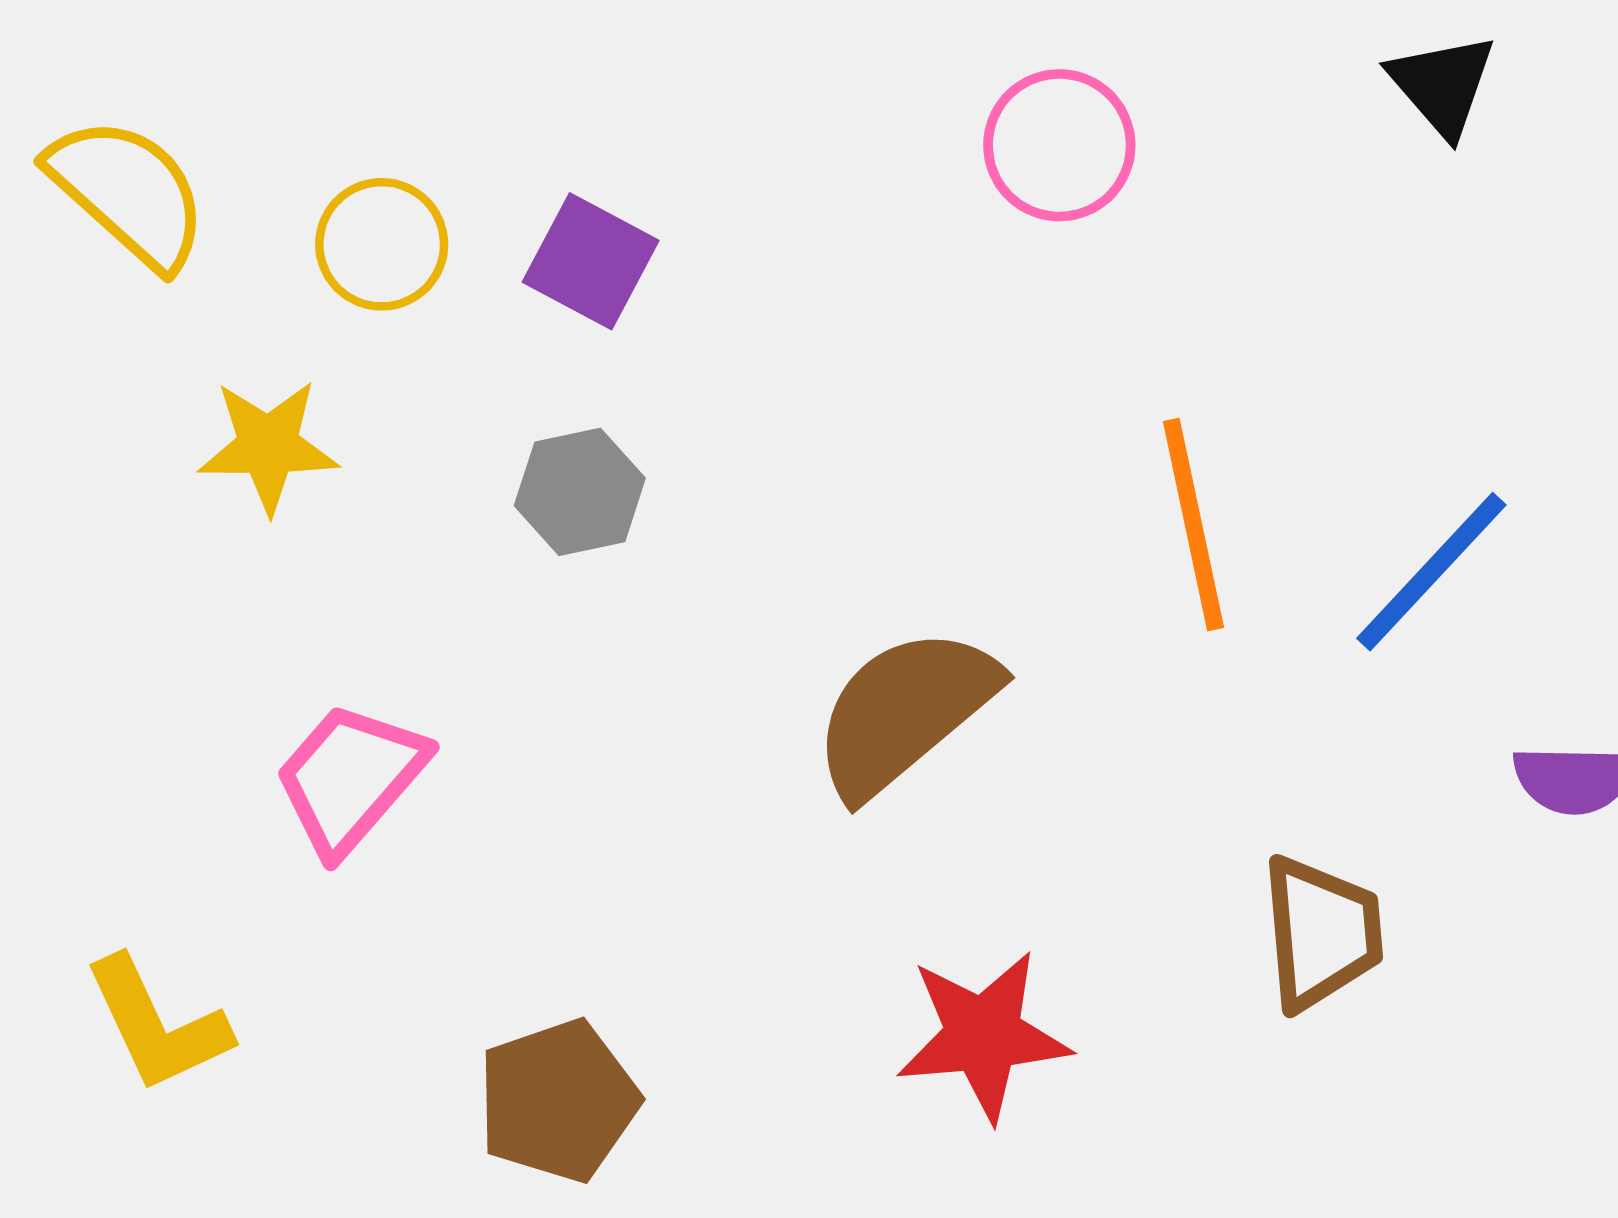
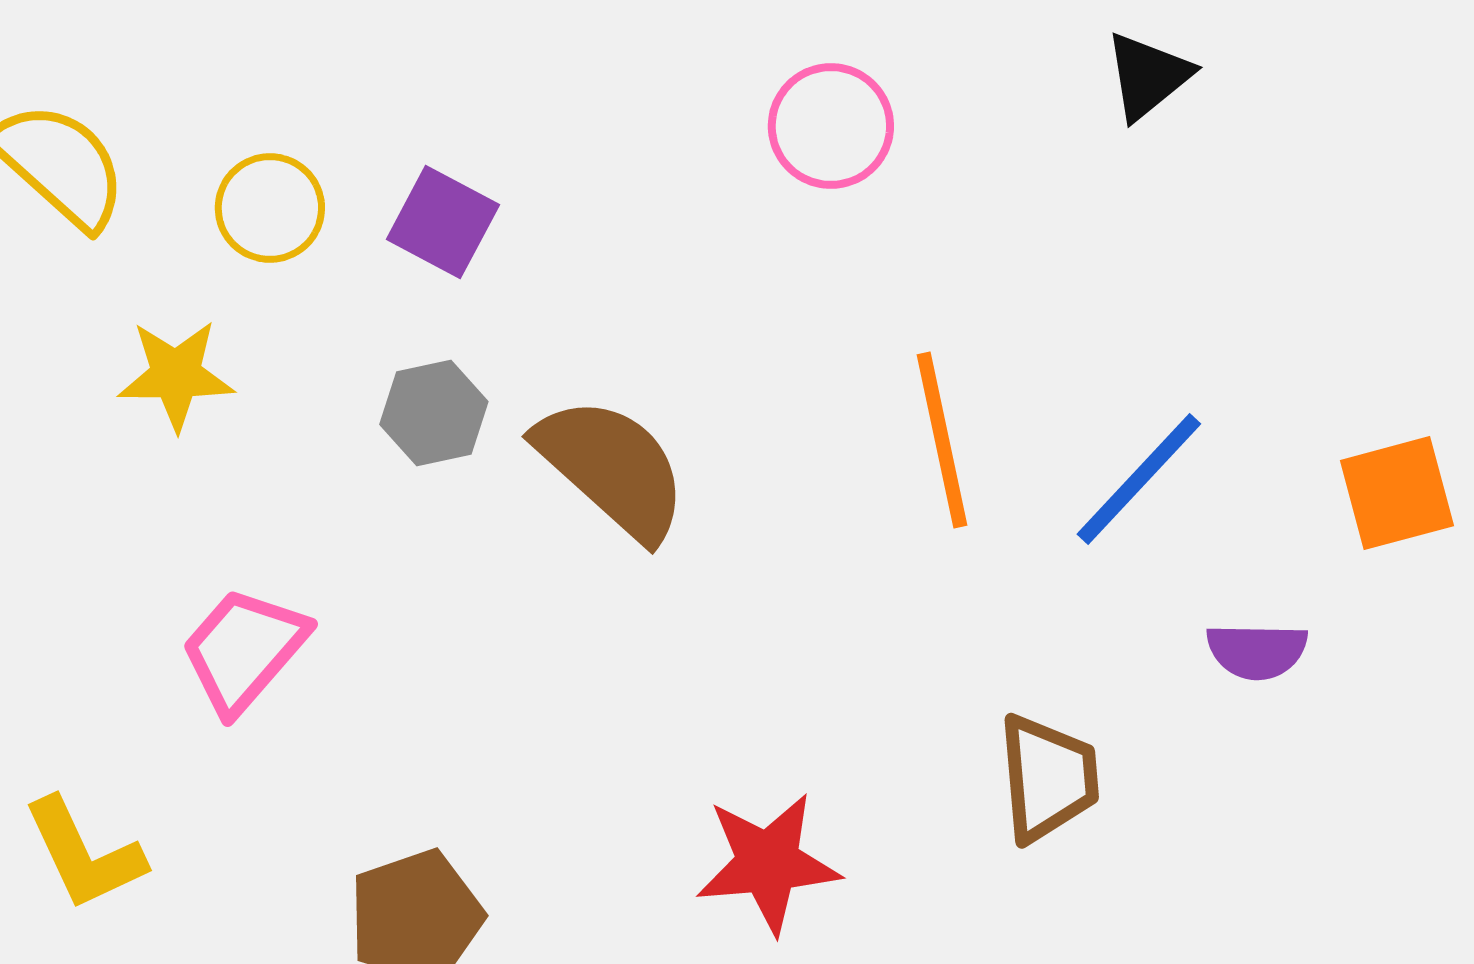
black triangle: (1442, 85) -> (1148, 76), turned 32
brown semicircle: (905, 712) -> (612, 468), moved, turned 82

